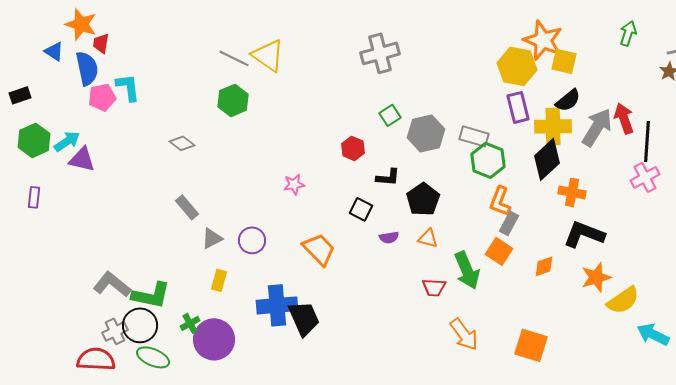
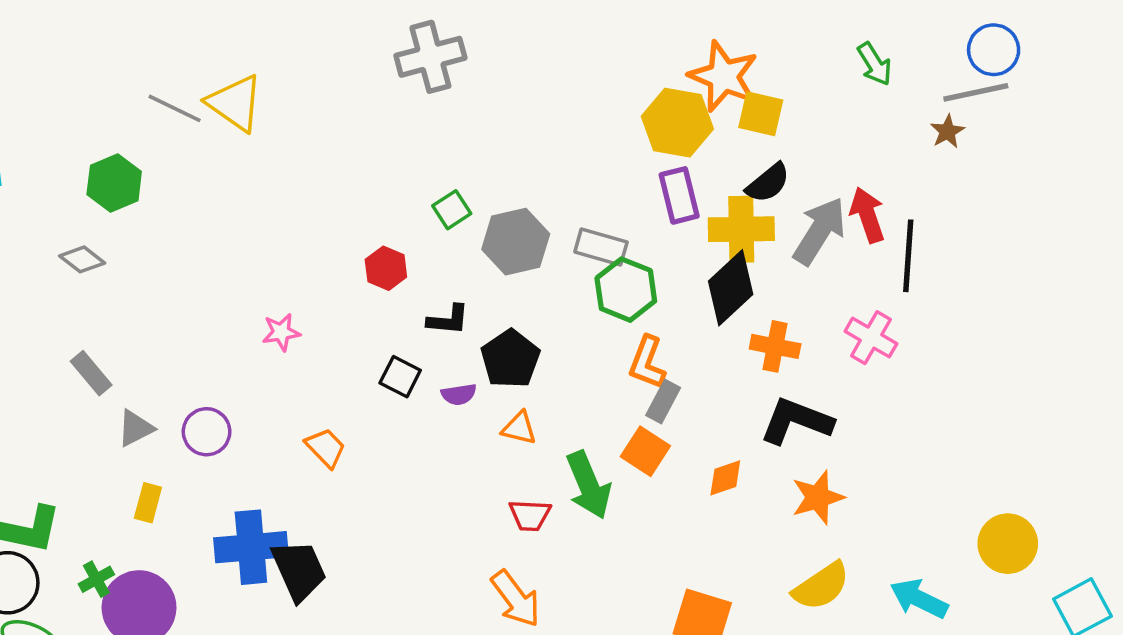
green arrow: (628, 33) -> (875, 64), turned 130
gray cross: (380, 53) -> (430, 57), moved
green hexagon: (233, 100) -> (114, 183), moved
pink cross: (645, 177) -> (871, 338), moved, turned -32
purple semicircle: (389, 237) -> (459, 394), moved
orange trapezoid: (319, 249) -> (326, 448), size x0.7
yellow semicircle: (623, 300) -> (821, 586), moved
orange arrow: (464, 334) -> (516, 599), moved

